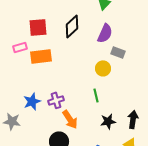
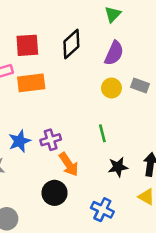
gray rectangle: (118, 52) -> (140, 85), moved
yellow circle: (103, 68) -> (111, 88), moved

